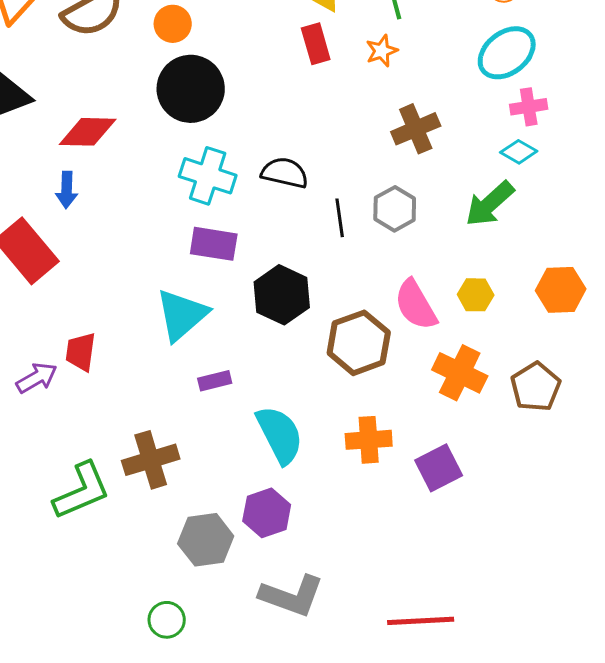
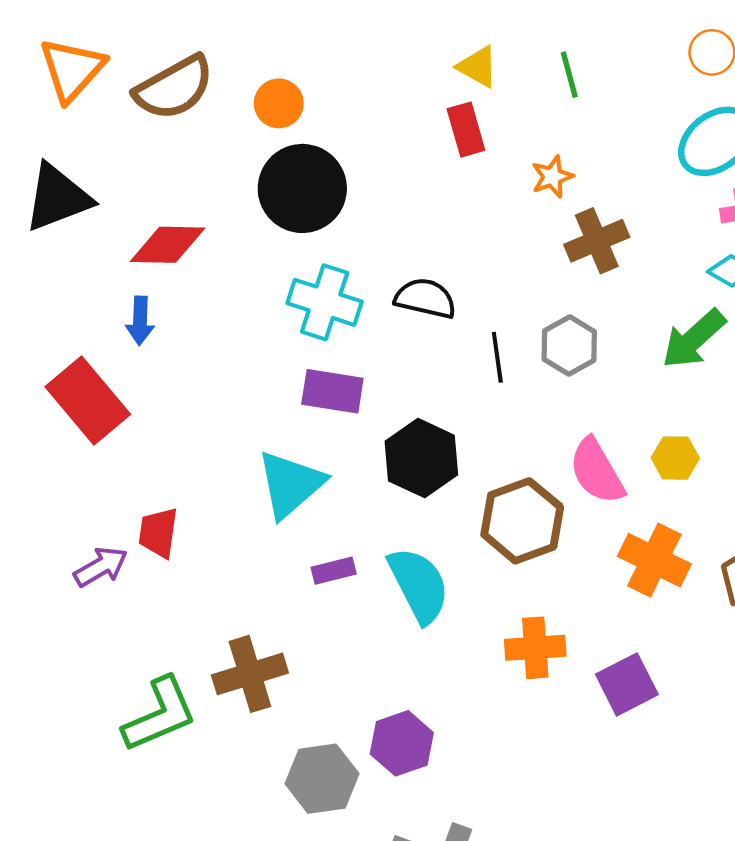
orange star: (382, 51) -> (552, 177), moved
cyan semicircle: (280, 435) -> (419, 585), moved

